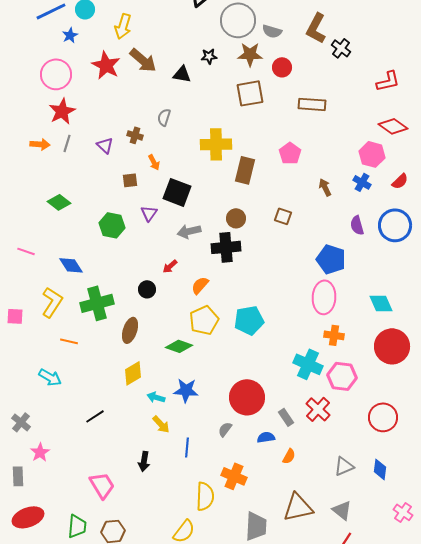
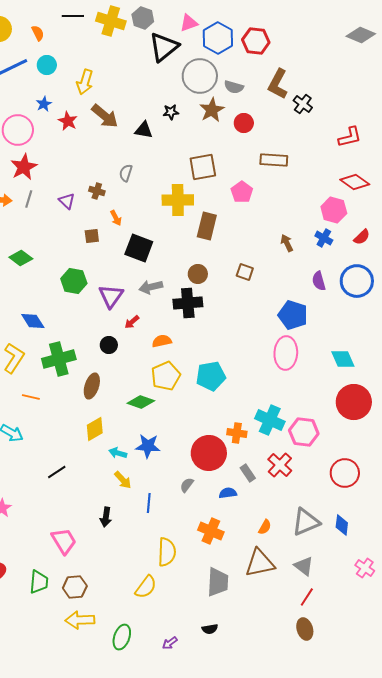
blue star: (70, 35) -> (44, 104), moved
brown star: (250, 54) -> (212, 110), turned -30
red star: (106, 65) -> (68, 121), size x0.7
brown square: (250, 93) -> (203, 167), moved
pink pentagon: (290, 153) -> (242, 192), moved
purple triangle: (149, 213) -> (111, 296), moved, size x1.5
orange semicircle: (200, 285) -> (162, 341), turned 36
orange cross: (334, 335) -> (237, 433), moved
orange semicircle: (289, 456) -> (265, 527), moved
gray triangle: (344, 466) -> (306, 522), size x1.4
orange cross: (234, 476) -> (211, 531), moved

